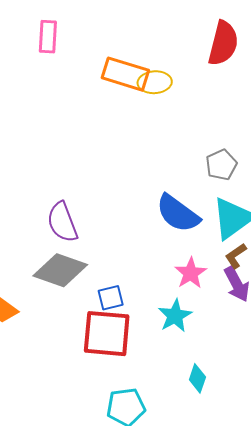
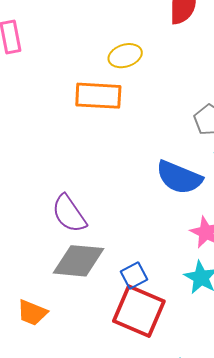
orange rectangle: (125, 74) -> (98, 96), moved
red square: (107, 334) -> (139, 311), turned 32

